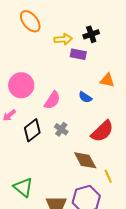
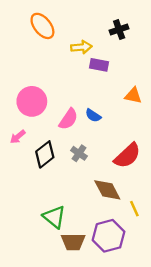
black cross: (91, 34) -> (119, 29), moved
blue semicircle: (85, 97) -> (93, 116), moved
green triangle: (23, 187) -> (54, 217), moved

